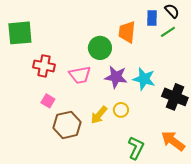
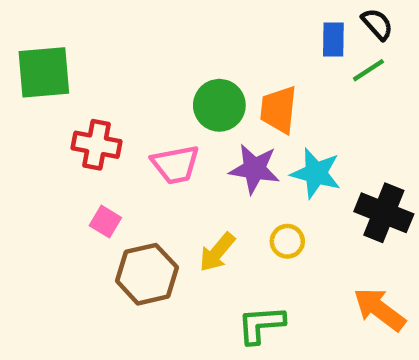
orange trapezoid: (127, 32) -> (279, 110), moved
yellow circle: (121, 110) -> (287, 241), moved
green L-shape: (136, 148) -> (261, 325), moved, turned -120

